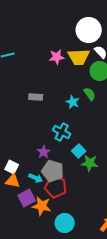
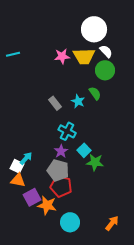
gray rectangle: (36, 97) -> (55, 103), moved, turned 48
purple star: (44, 152) -> (61, 151), moved
cyan arrow: (36, 178) -> (26, 158), moved, turned -72

